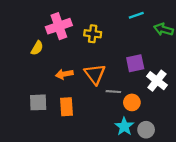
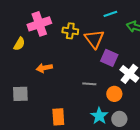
purple square: (135, 63) -> (109, 58), turned 36
orange triangle: (95, 74) -> (94, 39), moved
orange circle: (132, 102) -> (114, 94), moved
orange rectangle: (66, 107) -> (58, 117), moved

